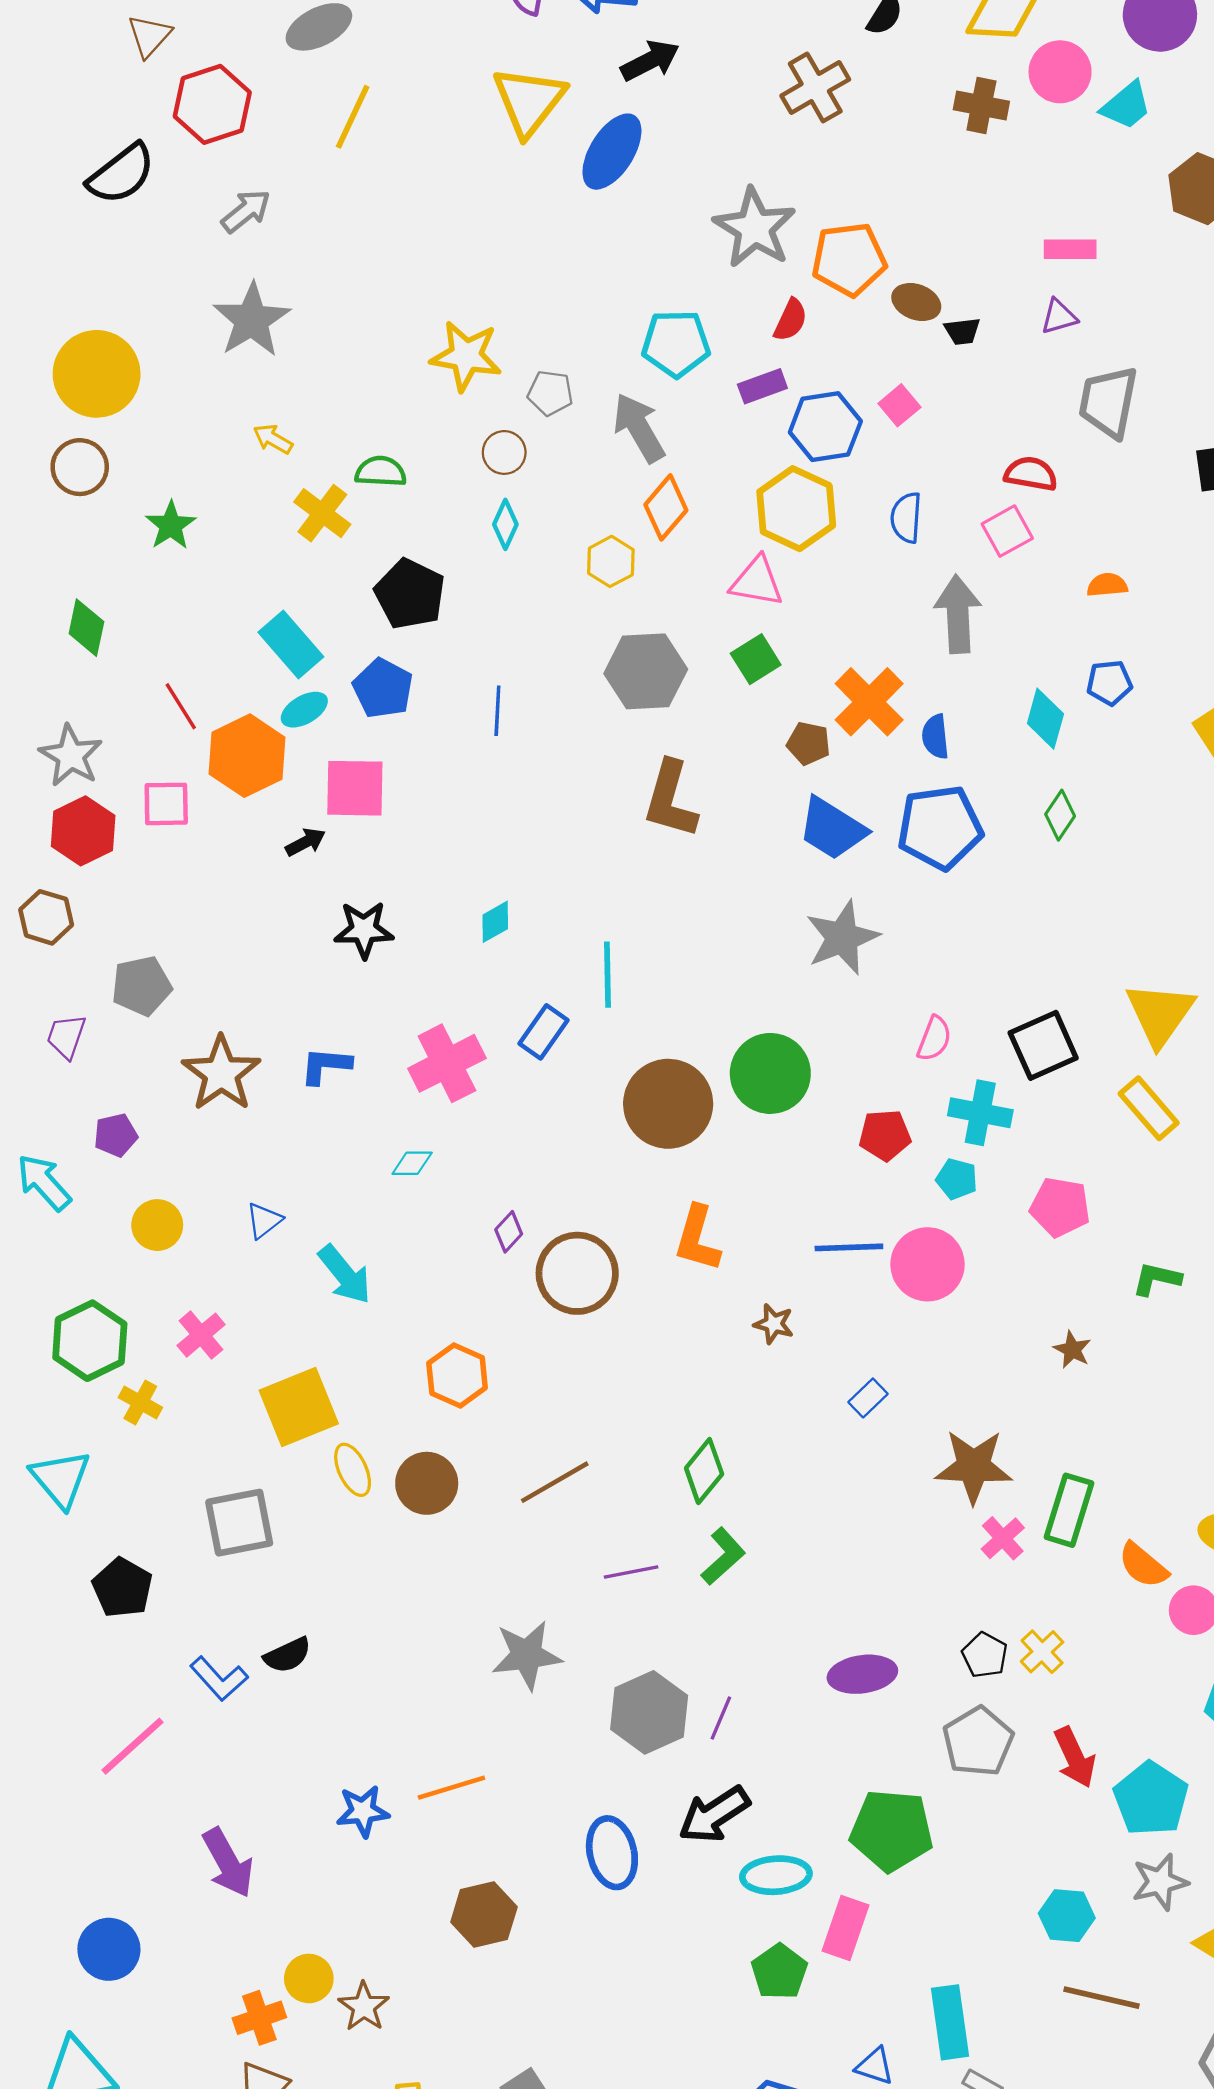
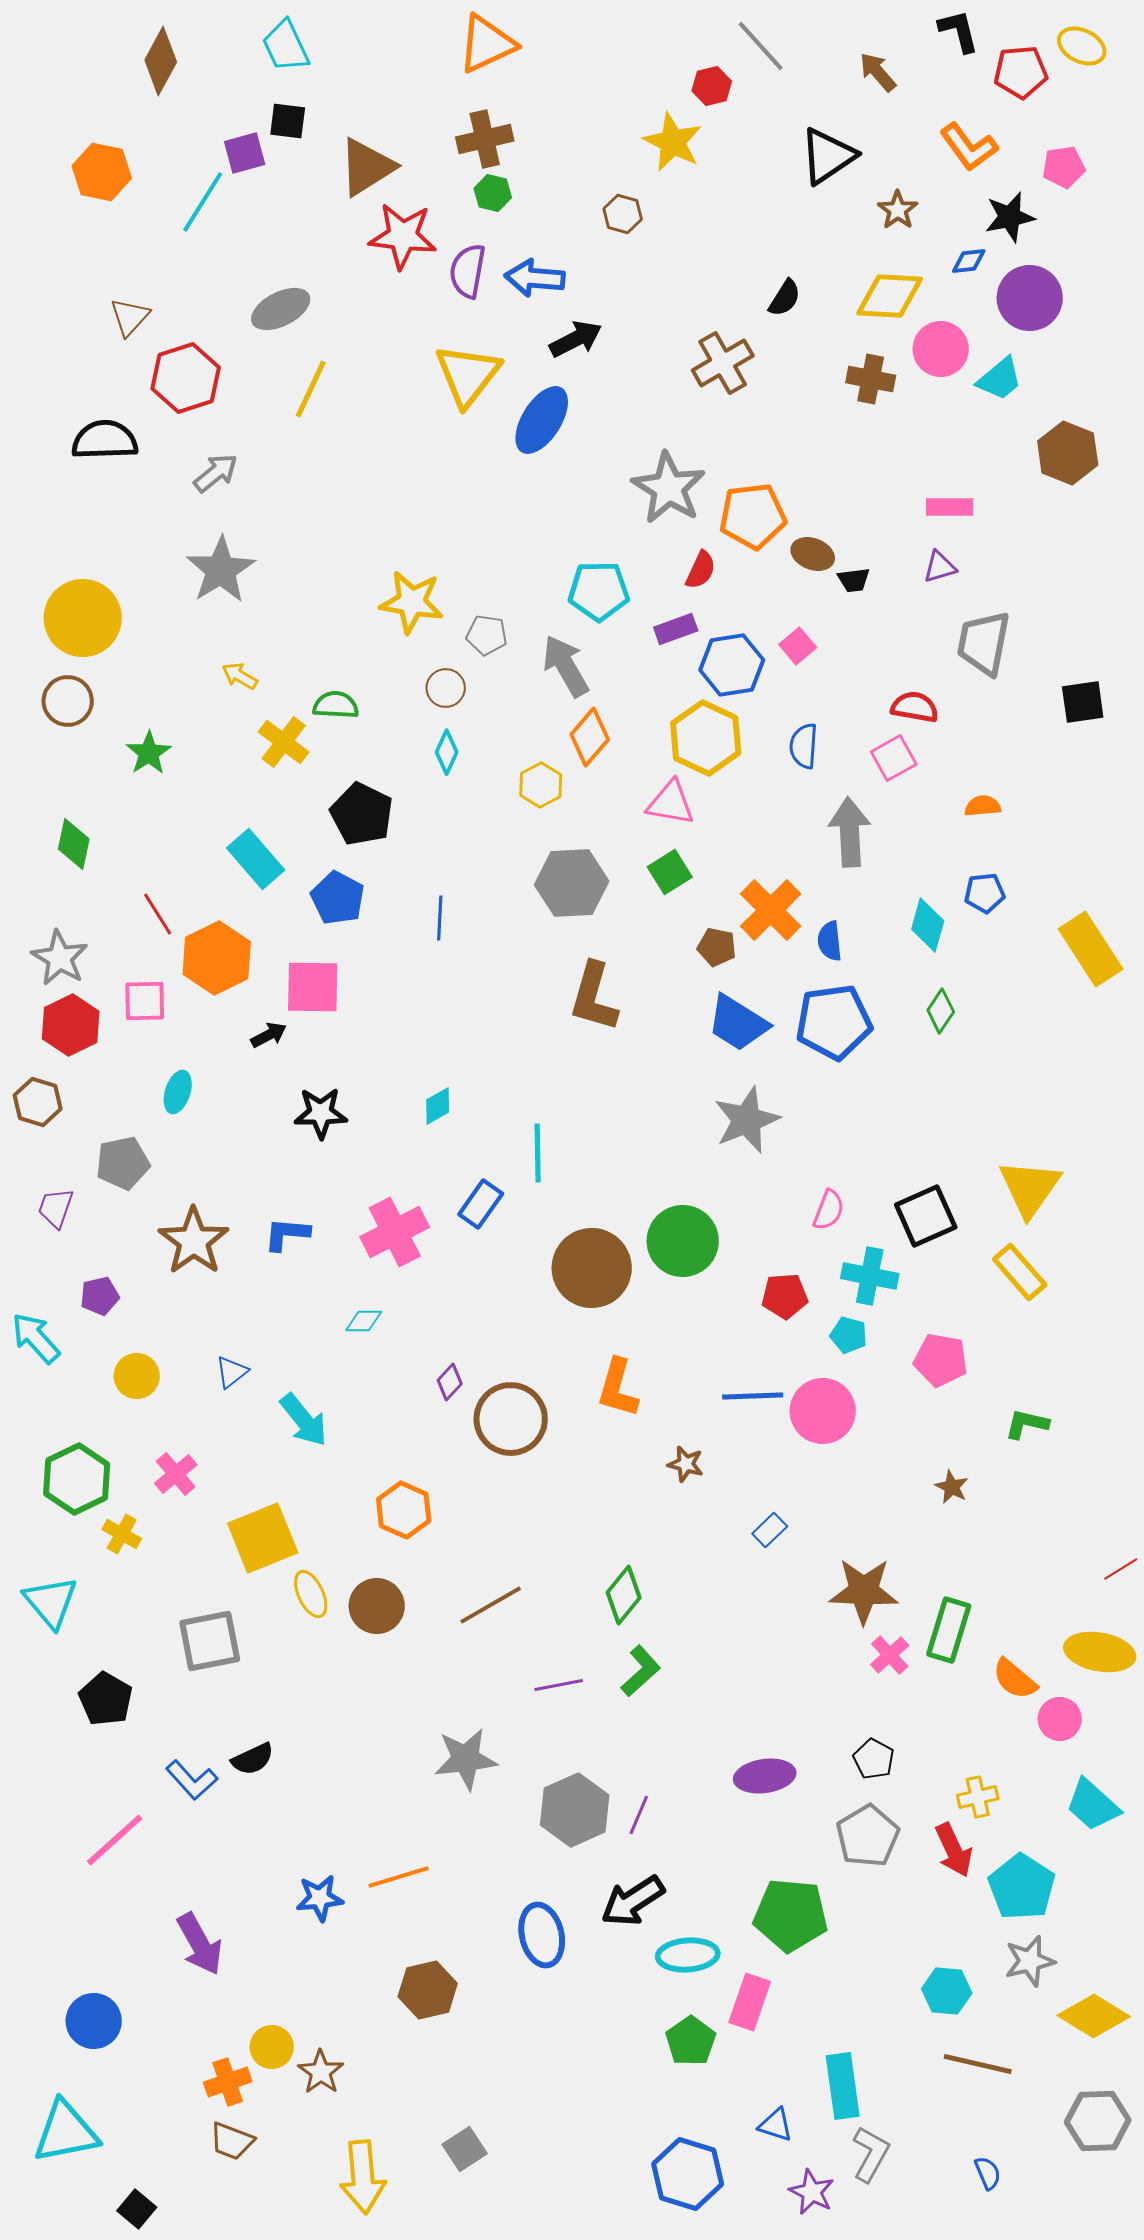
black semicircle: (121, 174) -> (105, 440), turned -144
cyan ellipse: (304, 710) -> (178, 1092), moved, turned -42
yellow cross: (1042, 1652) -> (978, 1797), moved, turned 30

